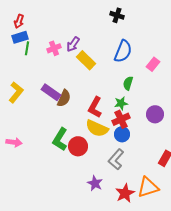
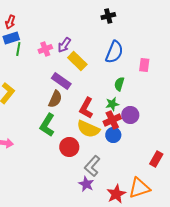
black cross: (117, 15) -> (108, 16), turned -32
pink rectangle: (153, 64) -> (144, 65), turned -32
purple rectangle: (51, 92) -> (61, 81), moved
purple circle: (155, 114) -> (130, 115), moved
green L-shape: (60, 139) -> (47, 125), moved
gray L-shape: (116, 159) -> (92, 166), moved

